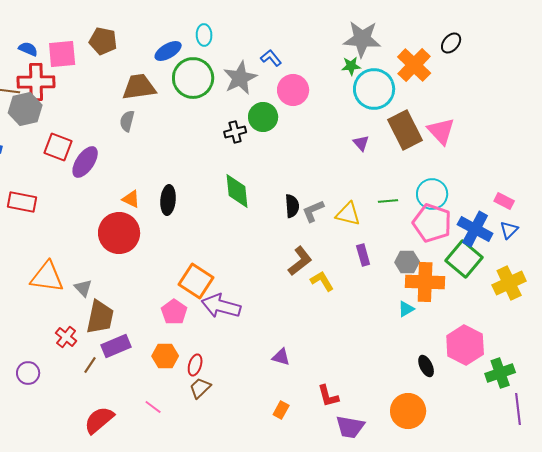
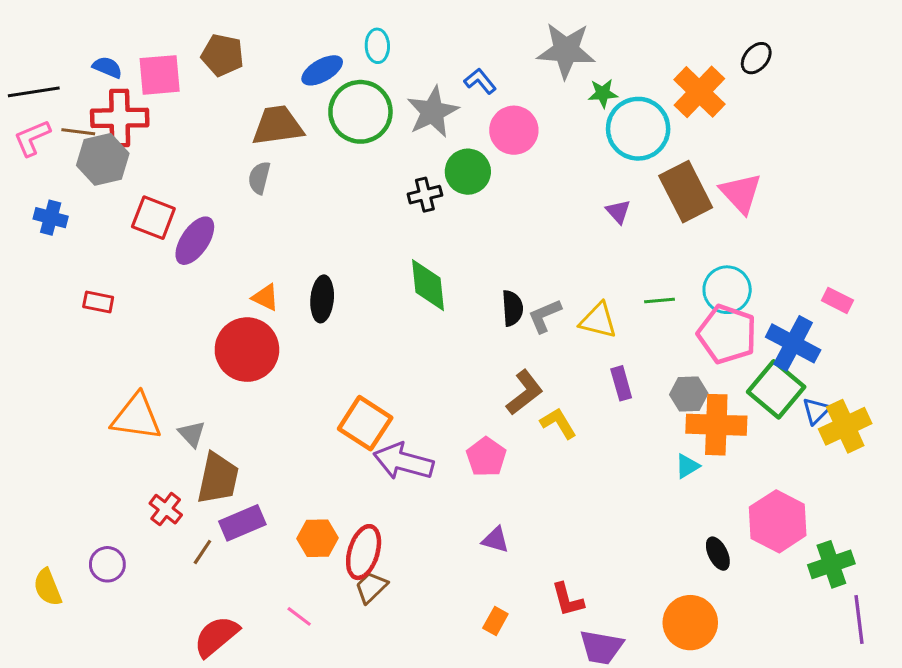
gray star: (362, 39) -> (566, 50), moved
red rectangle: (22, 202) -> (98, 302), size x0.7
blue triangle: (509, 230) -> (816, 411), moved
pink pentagon: (174, 312) -> (486, 457), moved
red ellipse: (195, 365) -> (364, 552), size x1.6

